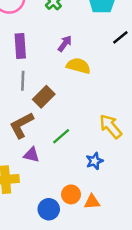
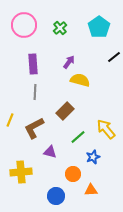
brown rectangle: (44, 97) -> (65, 111), moved
green line: (61, 136) -> (78, 137), moved
purple triangle: (31, 155) -> (50, 152), moved
orange circle: (71, 194) -> (73, 174), moved

